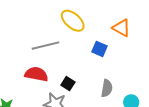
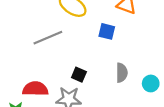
red semicircle: (36, 74) -> (35, 89), moved

